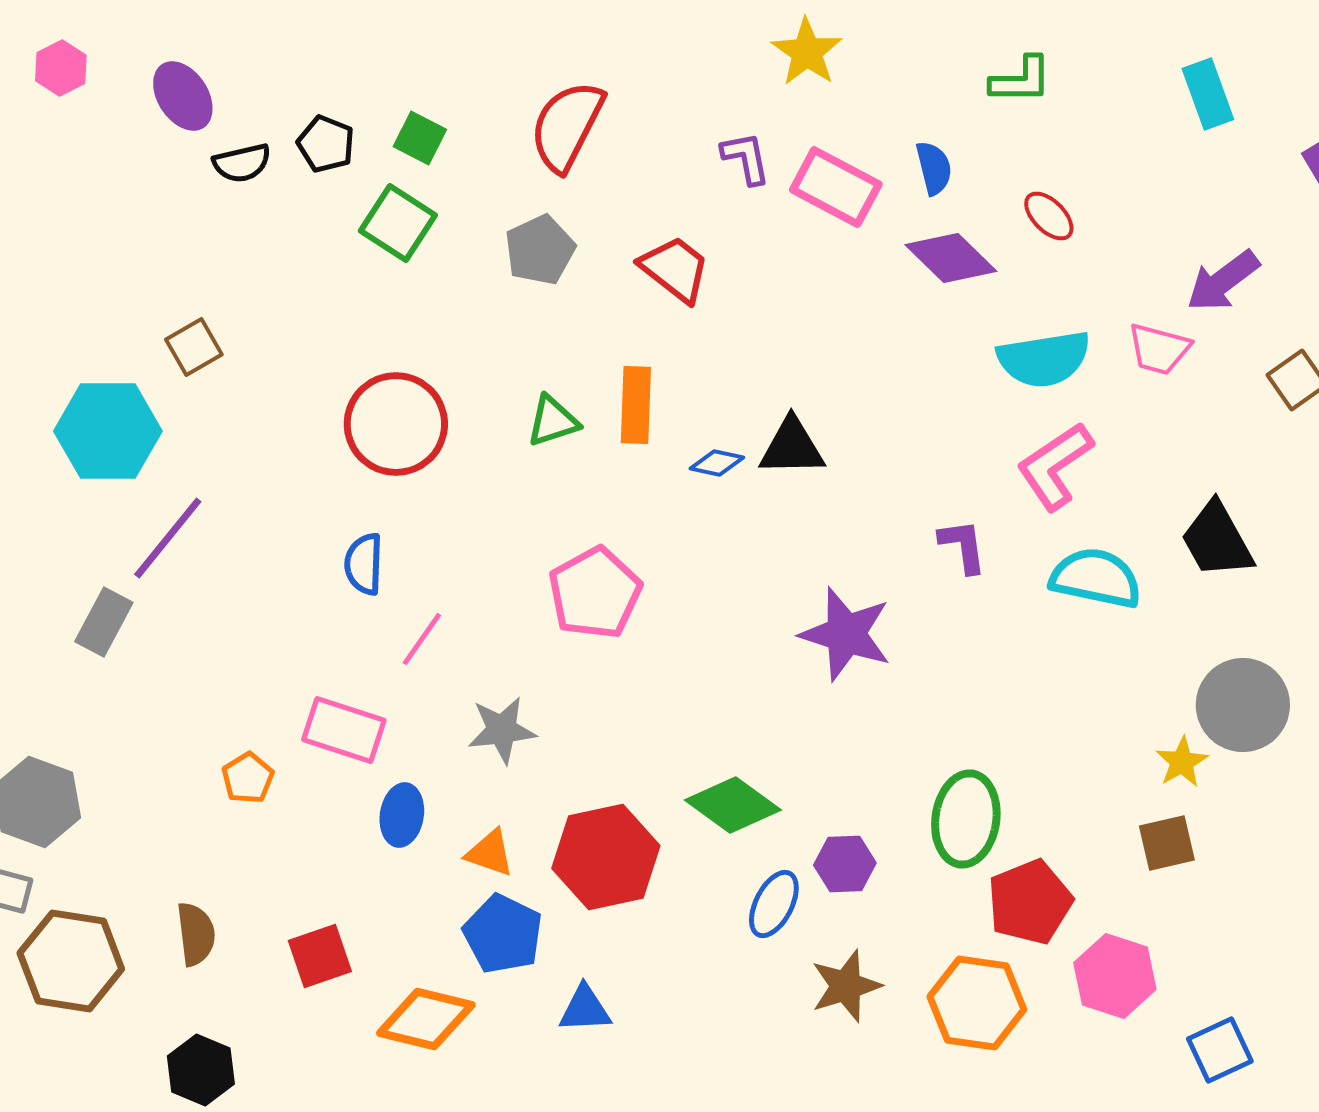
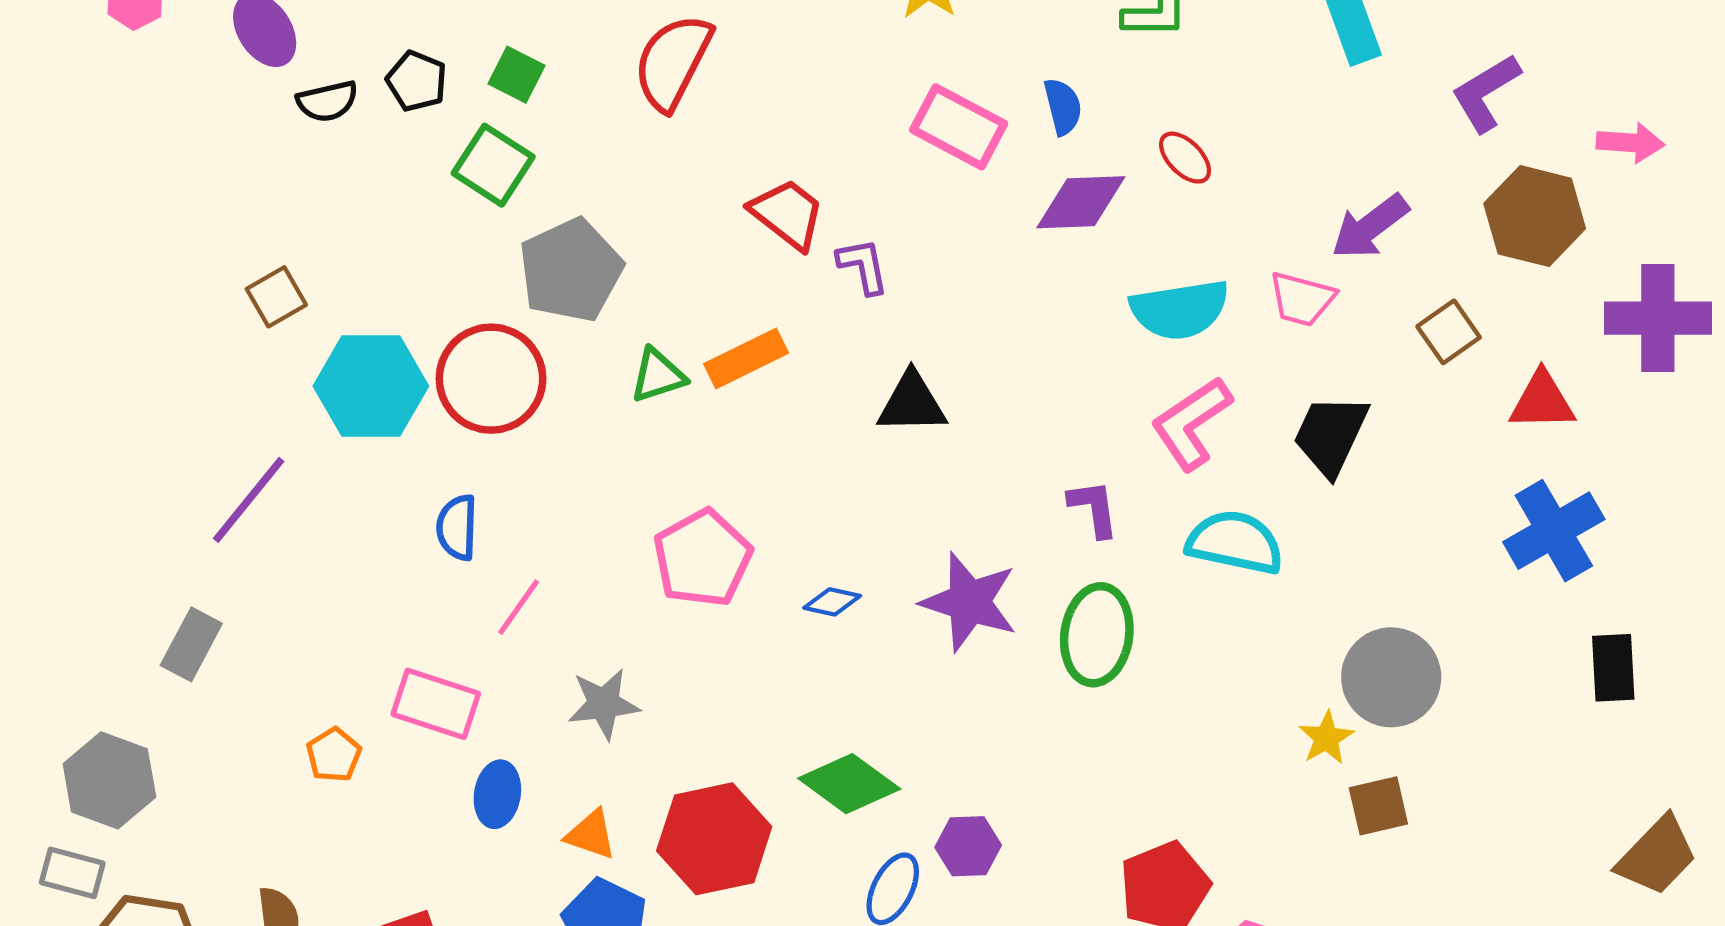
purple L-shape: (746, 158) -> (863, 266), moved
gray pentagon: (540, 250) -> (571, 270), moved, size x1.4
purple diamond: (951, 258) -> (1081, 202), turned -46
orange rectangle: (636, 405) -> (746, 358), turned 62
cyan hexagon: (108, 431) -> (371, 386), moved
blue diamond: (717, 463) -> (832, 602), moved
black trapezoid: (1217, 540) -> (1331, 435), moved, turned 54
gray rectangle: (104, 622) -> (191, 644), moved
green ellipse: (966, 819) -> (1097, 635), moved
brown square: (1167, 843) -> (1378, 806), moved

